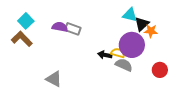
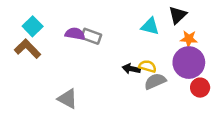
cyan triangle: (130, 15) -> (150, 26), moved
black triangle: (142, 24) -> (178, 15), moved
purple circle: (132, 45) -> (189, 63), moved
gray semicircle: (124, 65) -> (155, 81), turned -48

